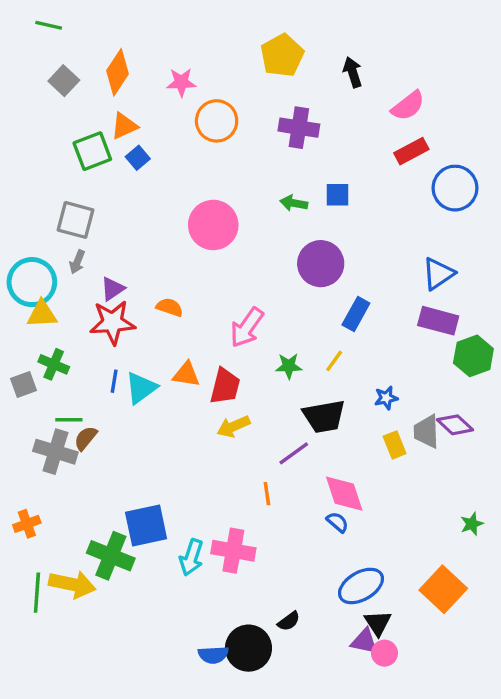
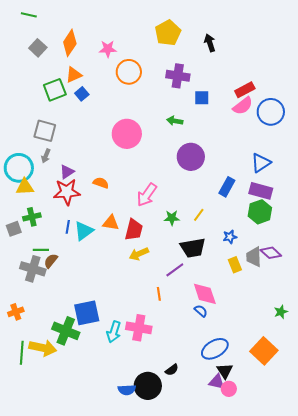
pink semicircle: (408, 106) -> (243, 106), moved
blue square: (337, 195) -> (202, 98), moved
blue rectangle: (356, 314) -> (227, 187), moved
green hexagon: (473, 356) -> (260, 212), moved
green cross: (54, 364) -> (32, 217), turned -36

